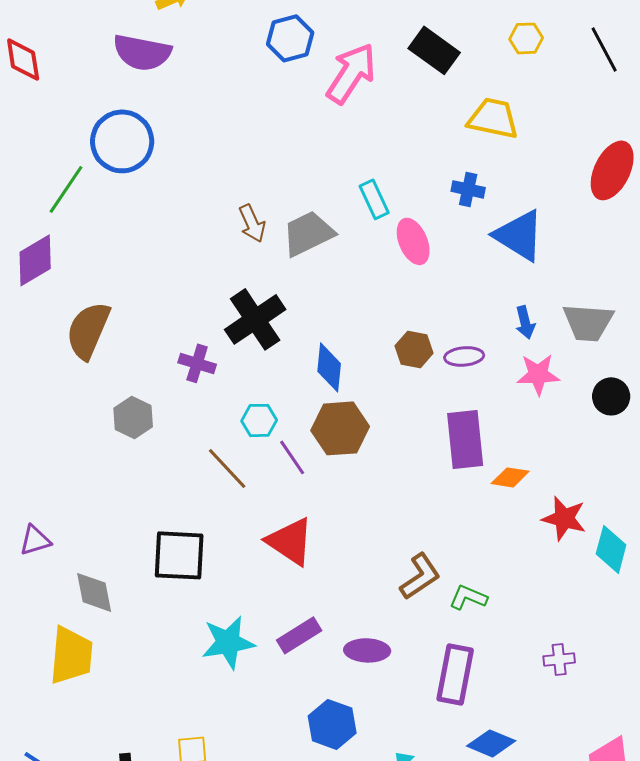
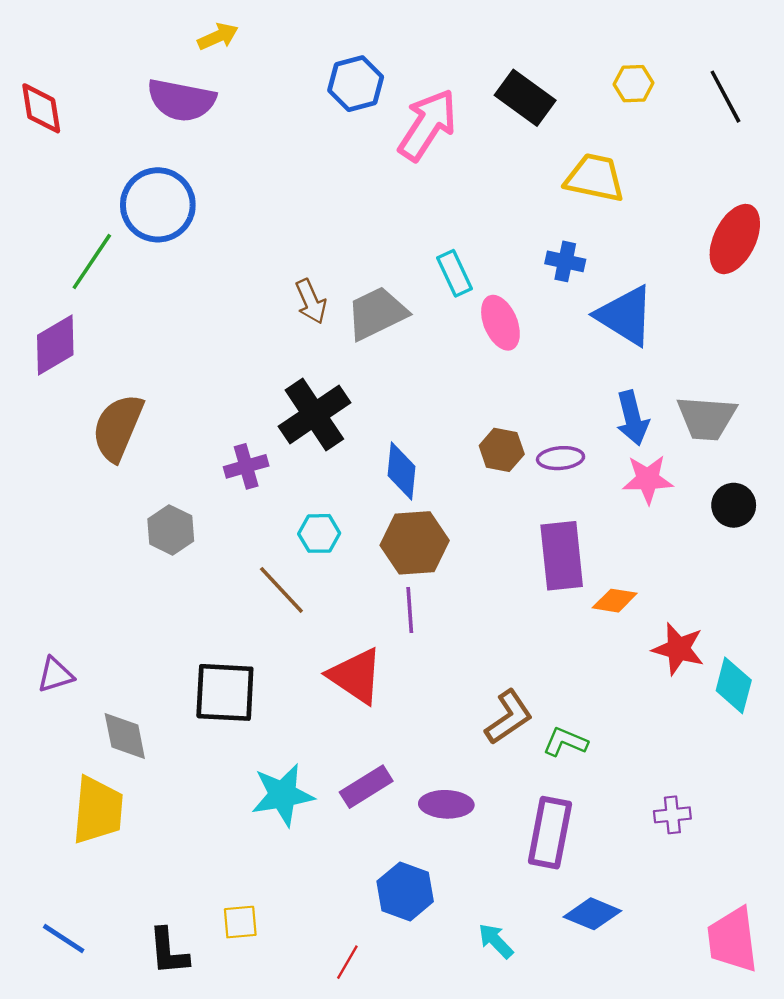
blue arrow: (525, 322) -> (632, 418), size x1.4
purple cross: (197, 363) -> (246, 466), turned -33
purple line: (292, 457) -> (410, 610), moved, turned 30

